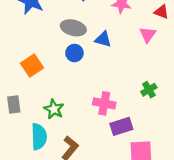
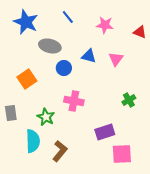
gray ellipse: (73, 28) -> (50, 46), moved
pink triangle: (148, 35) -> (116, 59), moved
pink cross: (104, 103) -> (74, 101), moved

